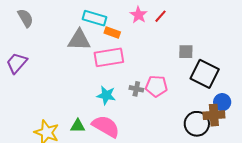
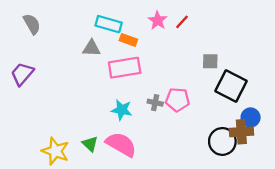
gray triangle: (79, 40) -> (92, 48), size x0.7
green triangle: (78, 126) -> (90, 144), turned 42

